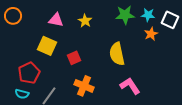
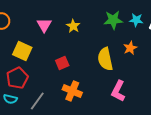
pink triangle: (56, 20) -> (44, 25), turned 49
orange star: (151, 34) -> (130, 48), moved
yellow square: (47, 46) -> (22, 51), moved
pink L-shape: (130, 86) -> (118, 91), turned -120

